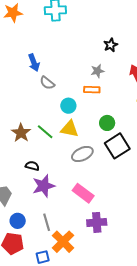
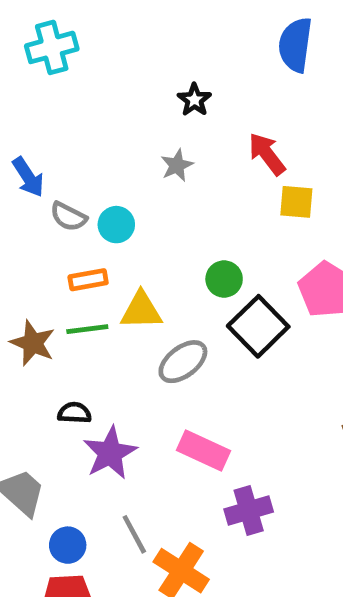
orange rectangle: (92, 90) -> (88, 280), moved
cyan circle: (68, 106) -> (116, 225), moved
green line: (45, 132) -> (87, 329), turned -36

